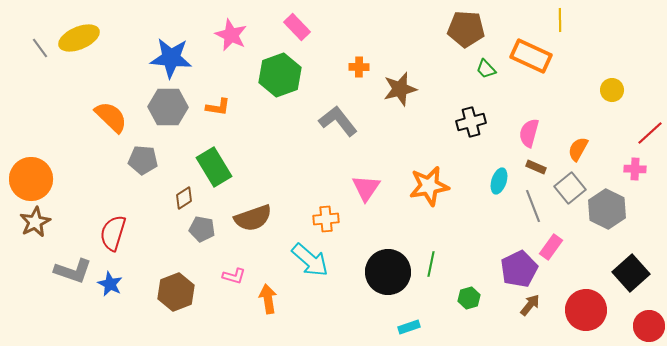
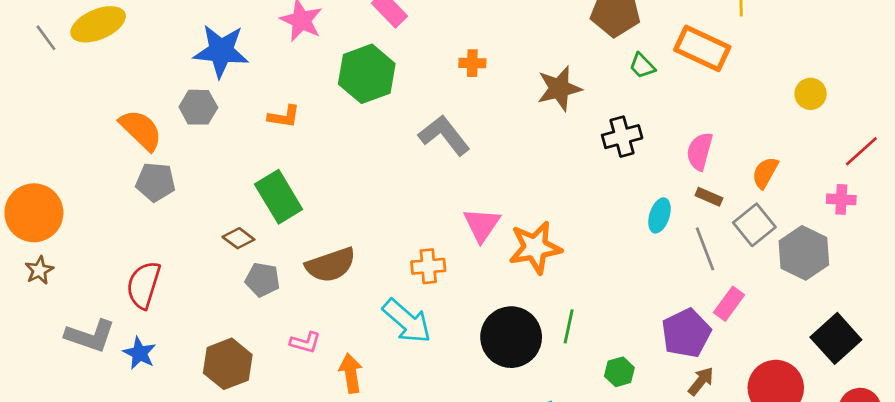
brown star: (400, 89) -> (559, 88), moved
gray hexagon: (168, 107) -> (198, 107), moved, size x0.7
gray pentagon: (143, 160) -> (156, 182), moved
orange star: (429, 186) -> (535, 248), moved
brown diamond: (184, 198) -> (238, 238), turned 70
brown star: (35, 222) -> (39, 270), size x0.7

